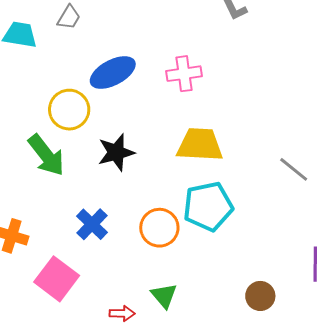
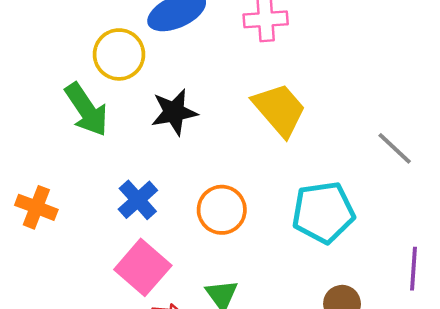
yellow trapezoid: (200, 145) -> (279, 110), turned 42
cyan pentagon: (208, 206) -> (323, 212), moved
pink square: (57, 279) -> (143, 267), moved

